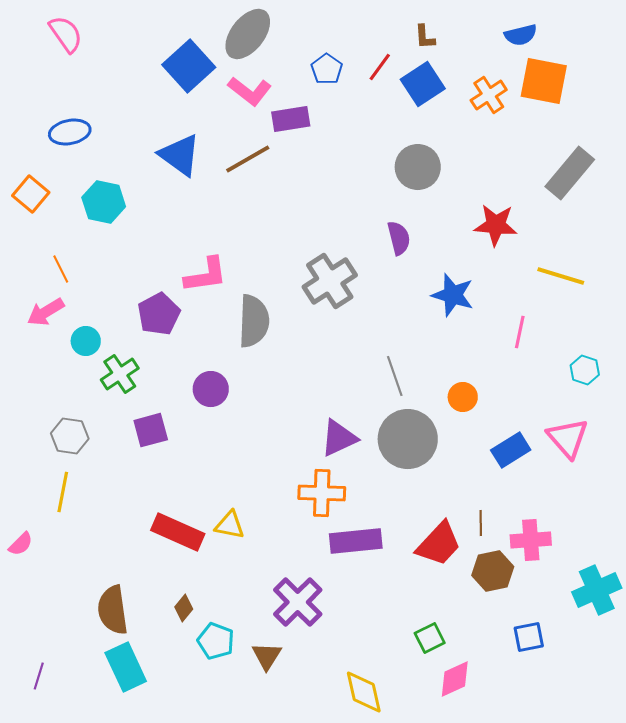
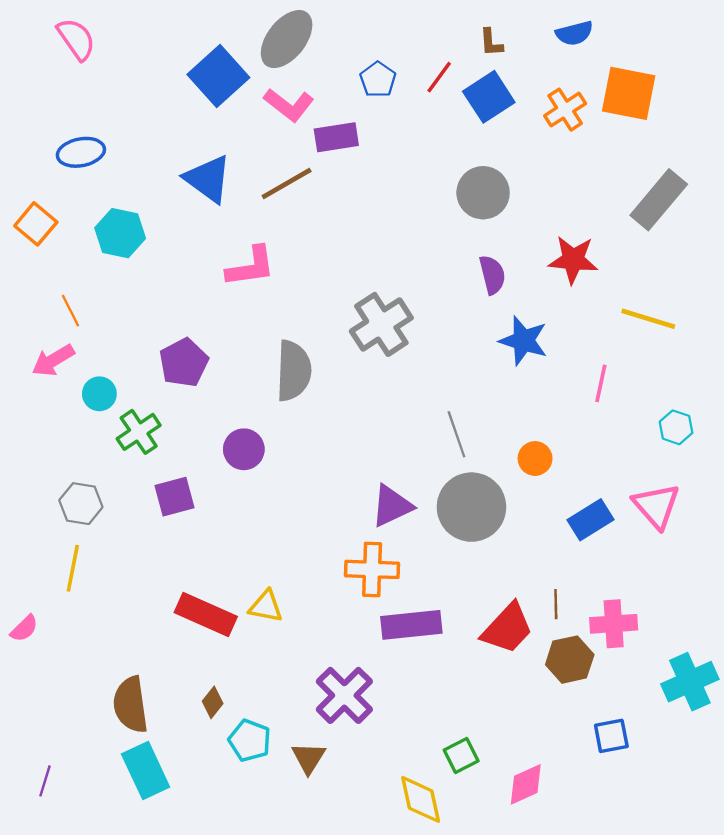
blue semicircle: (521, 35) -> (574, 33), moved
purple semicircle: (399, 238) -> (492, 275), moved
pink L-shape: (206, 275) -> (251, 267), moved
green square: (430, 638) -> (461, 756), moved

